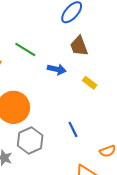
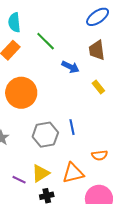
gray hexagon: (30, 141) -> (45, 135), moved

